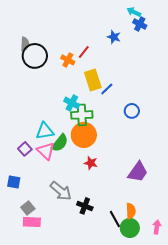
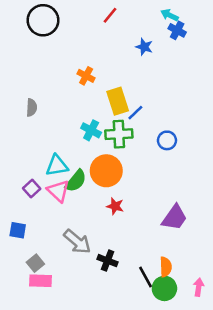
gray semicircle: (25, 44) -> (32, 108), moved
red line: (84, 52) -> (110, 15), moved
black circle: (35, 56) -> (43, 20), moved
green cross: (82, 115) -> (119, 134), moved

